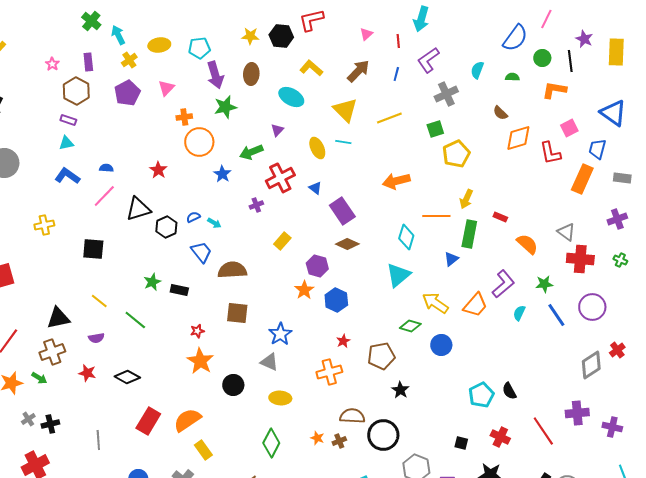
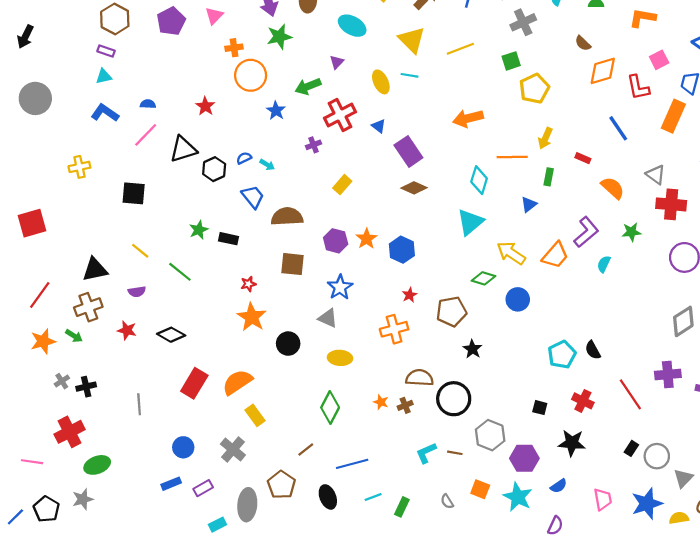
green rectangle: (469, 234) -> (549, 177), size x0.6
purple hexagon: (317, 266) -> (336, 241), moved
blue line: (556, 315) -> (618, 128), moved

